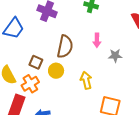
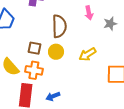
yellow arrow: (86, 80) -> (87, 54), turned -96
orange cross: (30, 84) -> (34, 70), turned -36

